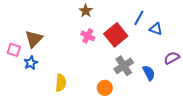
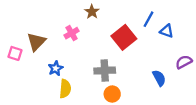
pink cross: (88, 36) -> (72, 33), moved, turned 32
blue star: (31, 63) -> (56, 68), moved
gray cross: (124, 66) -> (105, 71), moved, turned 30

